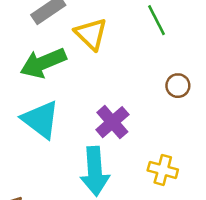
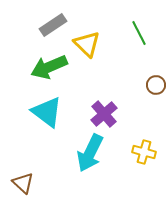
cyan arrow: (95, 171) -> (90, 153), turned 30

